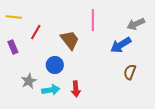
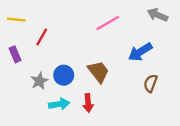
pink line: (93, 20) -> (108, 23), turned 60
gray arrow: (136, 24) -> (158, 15), moved, turned 48
brown trapezoid: (70, 40) -> (98, 72), moved
gray star: (29, 81) -> (39, 81), moved

